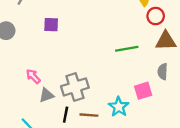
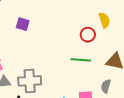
red circle: (156, 16) -> (88, 35), moved

